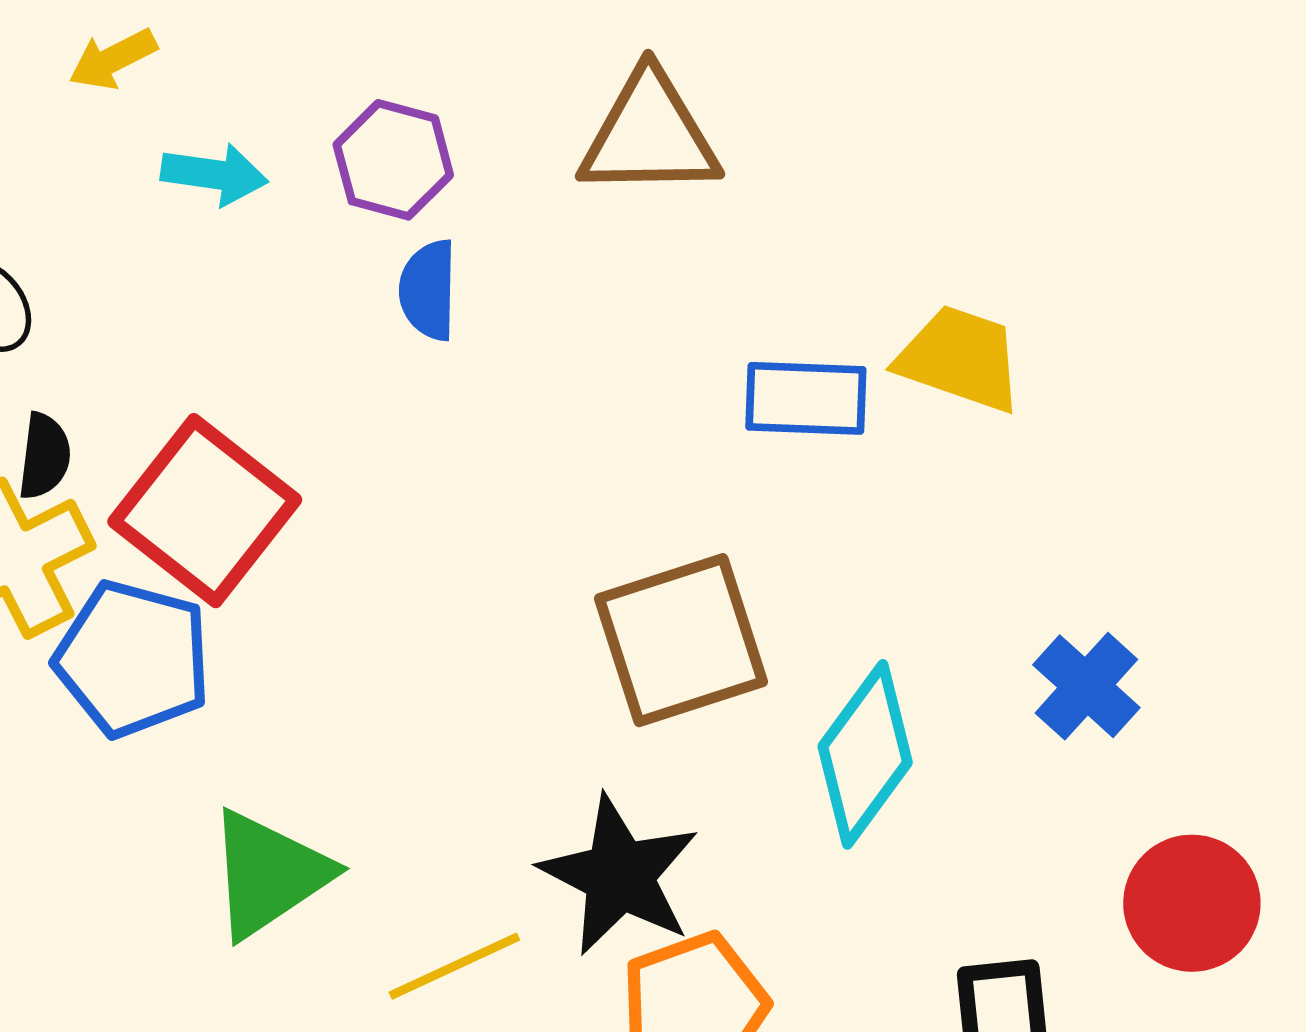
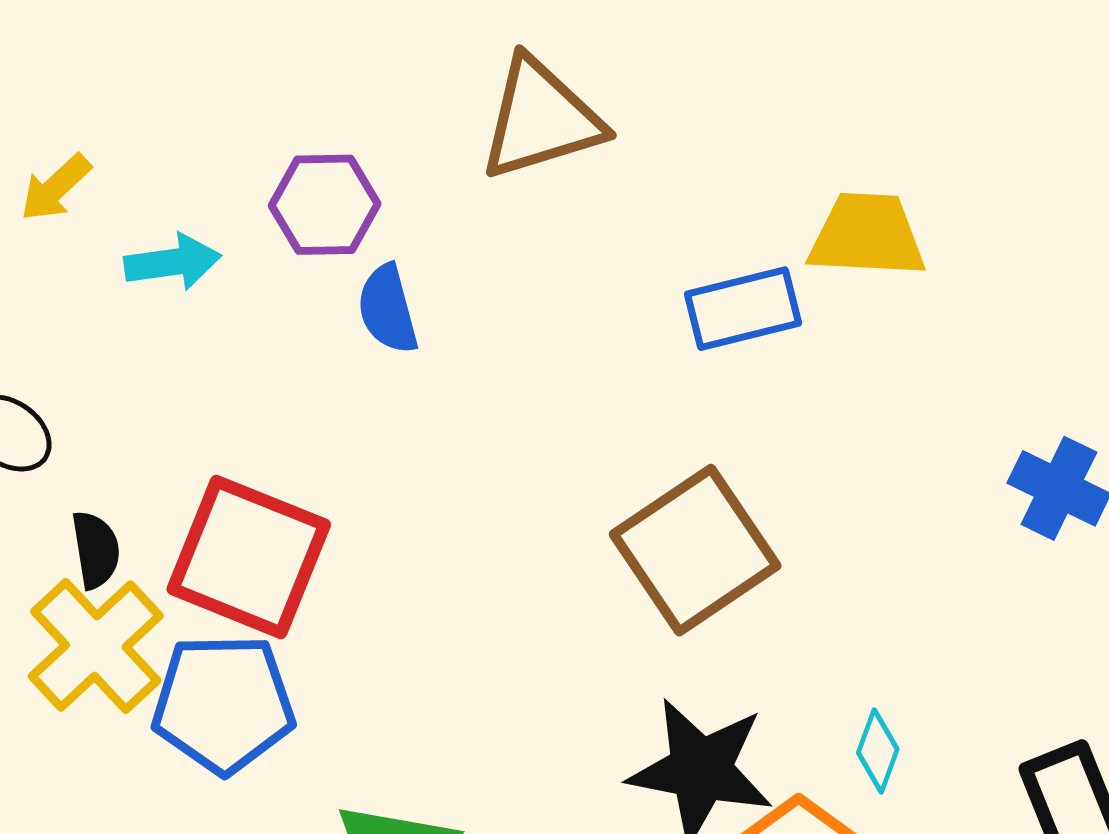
cyan diamond: (865, 754) -> (878, 751), moved, size x0.5

